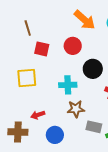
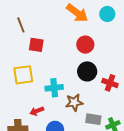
red circle: (73, 46) -> (85, 45), moved
black circle: (93, 69) -> (87, 71), moved
cyan cross: (68, 85) -> (54, 88), moved

